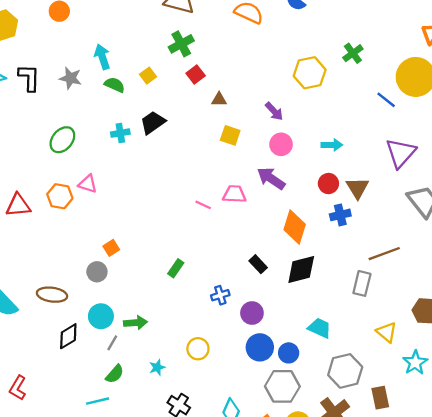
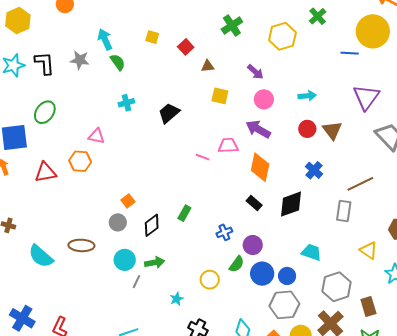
green cross: (181, 44) -> (232, 25), moved
yellow square: (148, 76) -> (152, 37), moved, turned -32
green semicircle: (115, 85) -> (118, 62), turned 36
blue line: (386, 100) -> (350, 53), turned -30
black trapezoid: (153, 123) -> (169, 113), moved
green ellipse: (62, 140) -> (45, 112), moved
pink triangle: (88, 184) -> (97, 136), moved
blue cross: (340, 215) -> (314, 170), moved, turned -30
orange diamond: (295, 227) -> (260, 167), moved
black diamond: (68, 336) -> (152, 225), moved
green semicircle: (115, 374) -> (237, 264), moved

